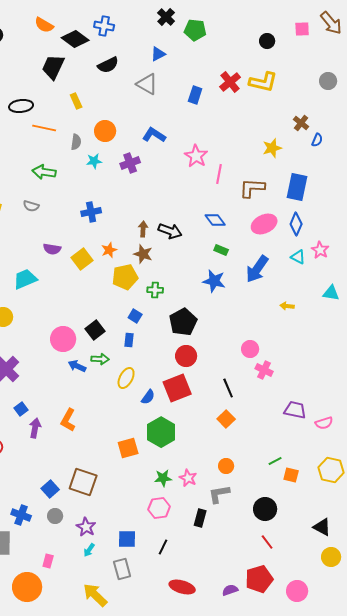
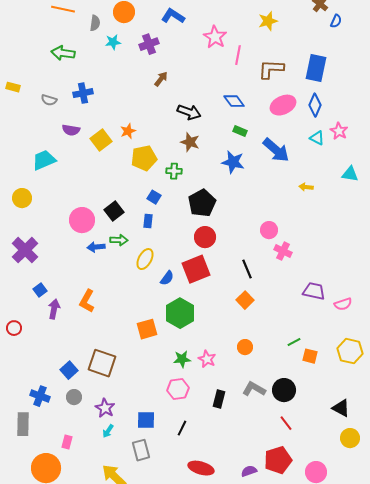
yellow star: (272, 148) -> (268, 21), moved
gray semicircle: (31, 206) -> (49, 100), moved
blue cross: (91, 212) -> (83, 93), moved
brown arrow: (143, 229) -> (161, 79), moved, turned 35
brown star: (143, 254) -> (190, 142), moved
blue arrow: (257, 269) -> (276, 150), turned -84
blue arrow: (77, 366) -> (96, 247), turned -30
gray L-shape: (219, 494) -> (254, 389), moved, turned 40

